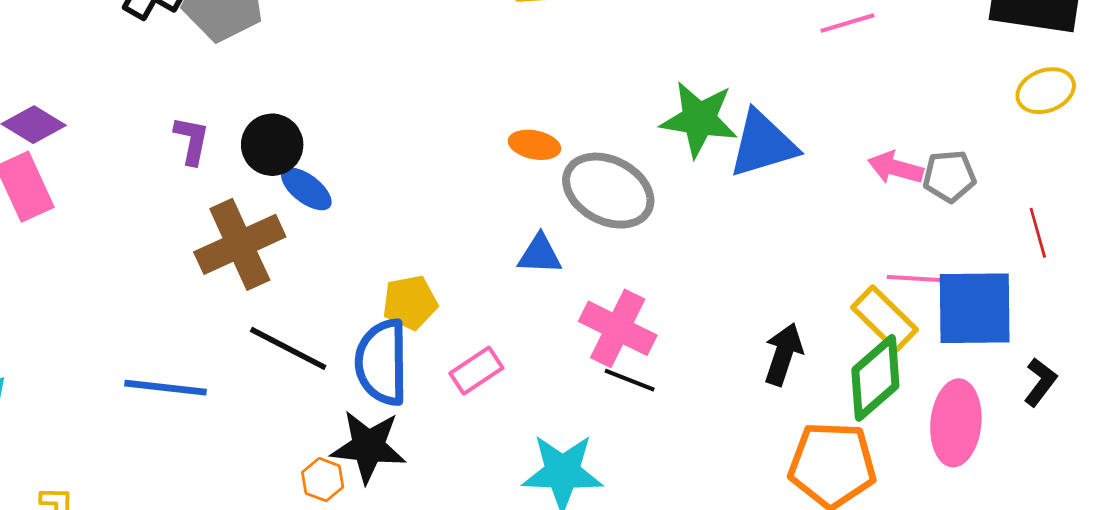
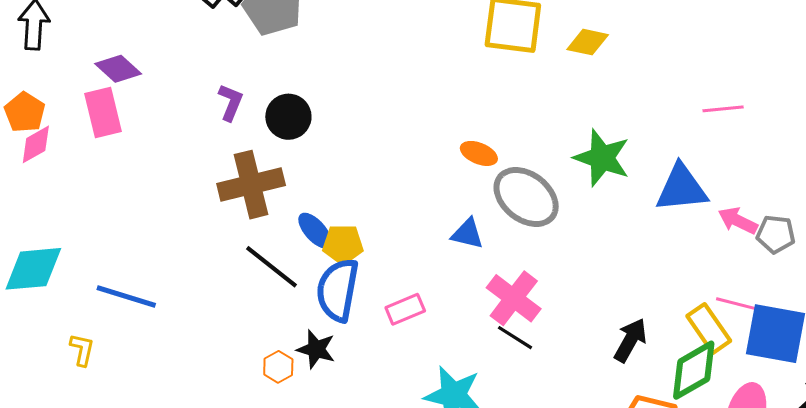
blue triangle: (763, 144) -> (682, 188), moved
blue ellipse: (306, 189) -> (315, 231), moved
yellow pentagon: (410, 302) -> (343, 244), moved
blue line: (165, 388) -> (126, 296), moved
black star: (368, 447) -> (316, 349), size x0.7

